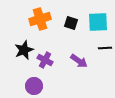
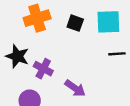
black star: (24, 50) -> (17, 56), turned -30
purple arrow: (79, 61) -> (75, 88), moved

